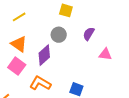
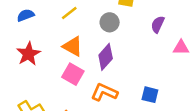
gray circle: (59, 35) -> (110, 22), moved

